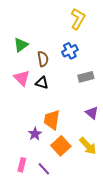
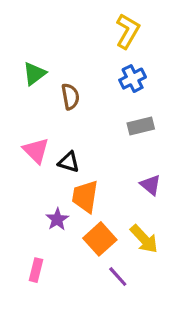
blue cross: (70, 51) -> (133, 79), moved
pink triangle: (22, 78) -> (36, 151), moved
black triangle: (42, 83) -> (69, 162), moved
purple line: (44, 169) -> (118, 277), moved

